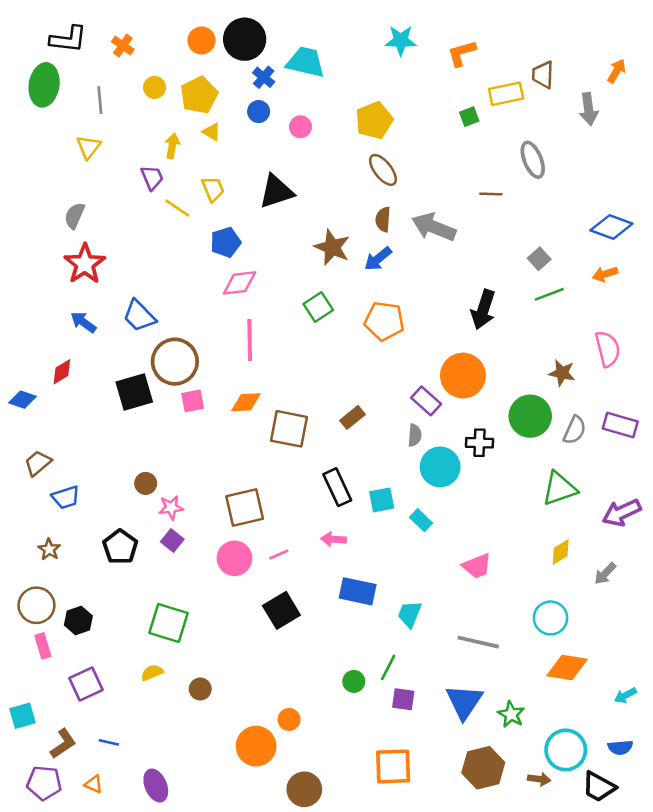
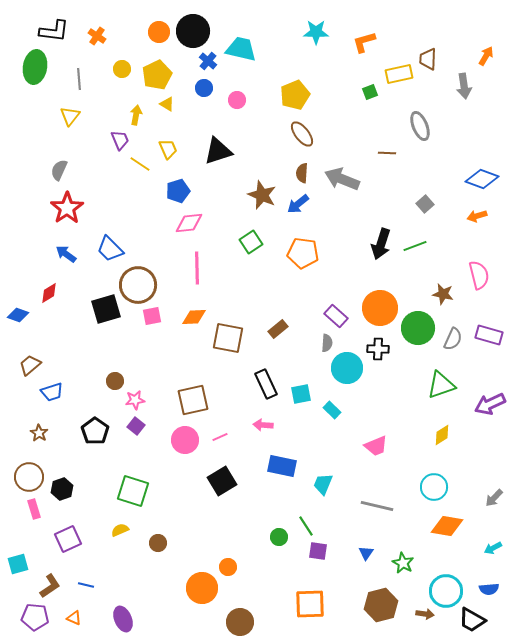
green line: (549, 294) -> (415, 246), moved
orange circle: (463, 376) -> (380, 308), moved
gray arrow: (605, 574) -> (494, 498), moved
green line: (388, 667) -> (306, 526), turned -60
blue triangle: (464, 702) -> (366, 553), size x0.5

